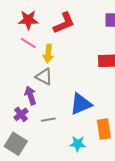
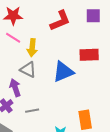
red L-shape: (64, 23) -> (60, 21), moved
blue triangle: (81, 104) -> (63, 72), moved

